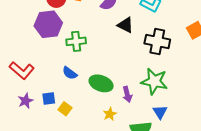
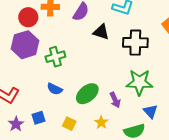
green ellipse: (101, 83) -> (87, 94), turned -50
yellow square: (65, 109) -> (69, 124), moved

